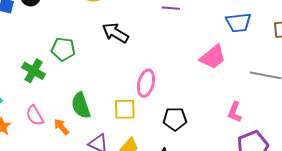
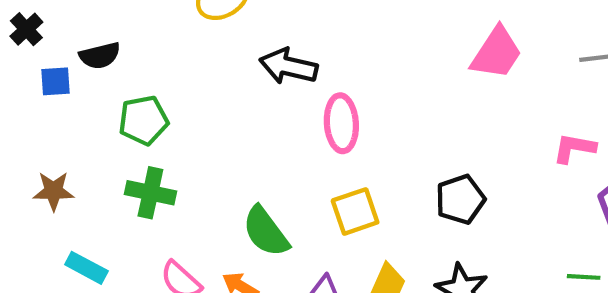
green pentagon: (63, 49) -> (143, 120), moved
pink ellipse: (146, 83) -> (341, 123), moved
pink L-shape: (235, 112) -> (574, 148), turned 95

